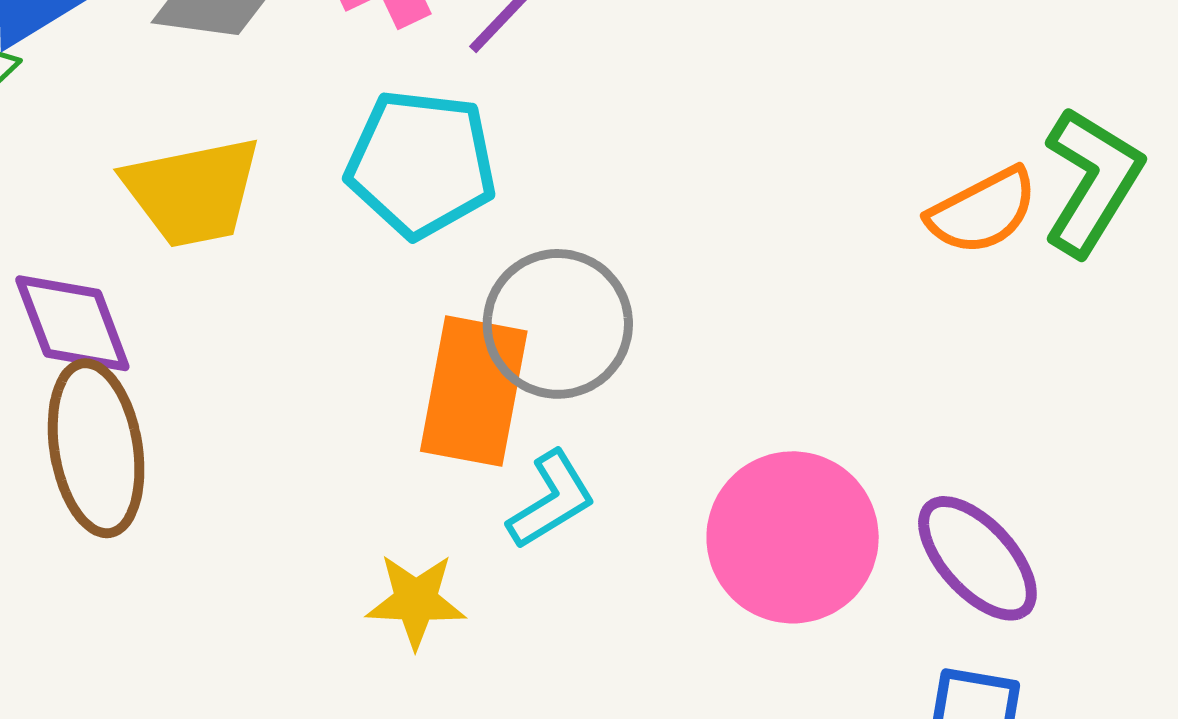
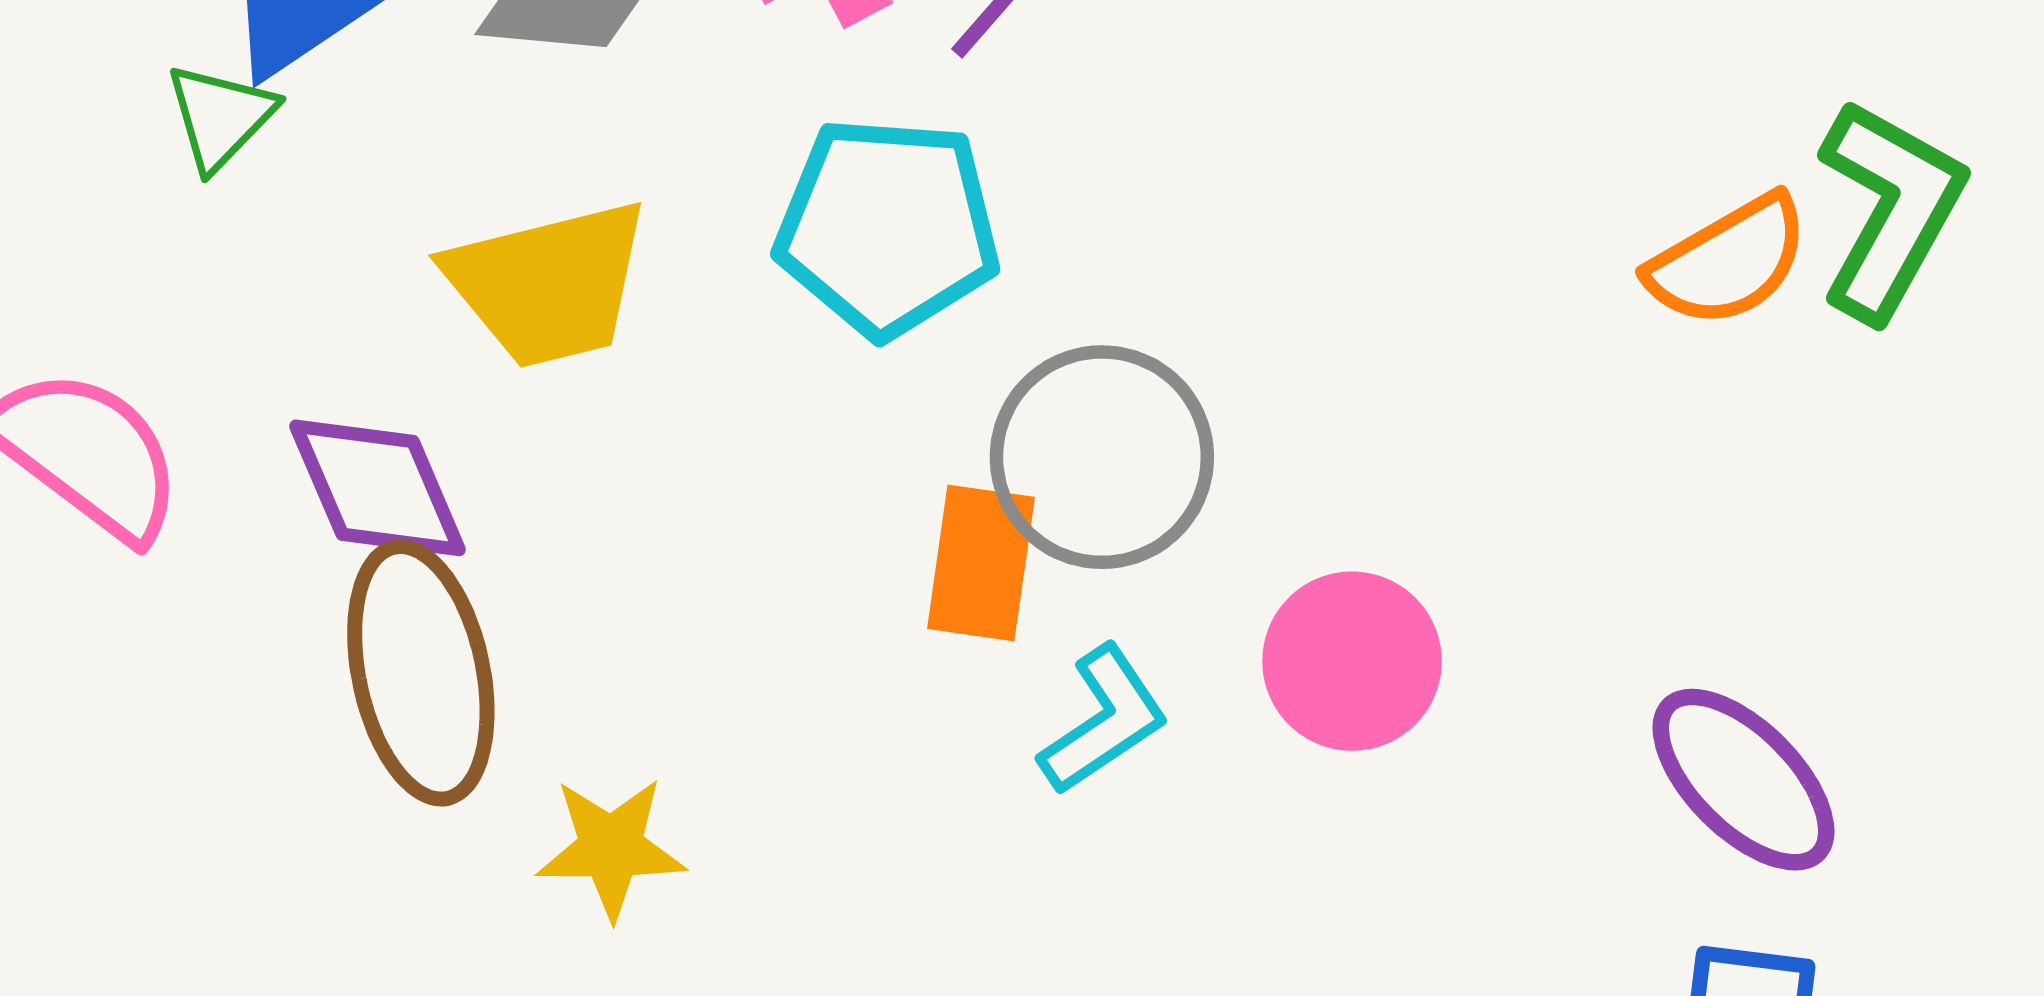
orange rectangle: (474, 391) -> (981, 563), size x0.7
pink circle: (793, 537) -> (1352, 661), moved, size x0.7
yellow star: (416, 601) -> (611, 848), moved

